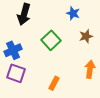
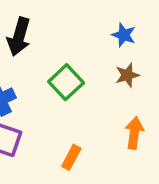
blue star: (73, 13) -> (124, 35), moved

